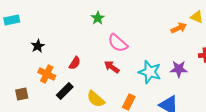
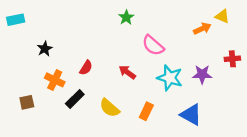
green star: (98, 18) -> (126, 17), moved
pink semicircle: (118, 43) -> (153, 45), moved

